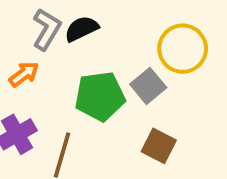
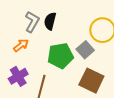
black semicircle: (81, 29) -> (50, 21), turned -48
brown square: (159, 146) -> (91, 81), size x1.4

